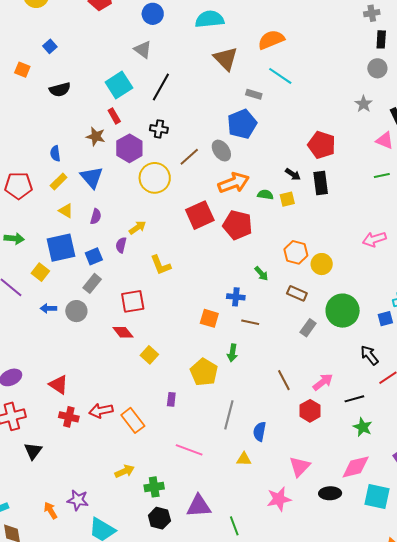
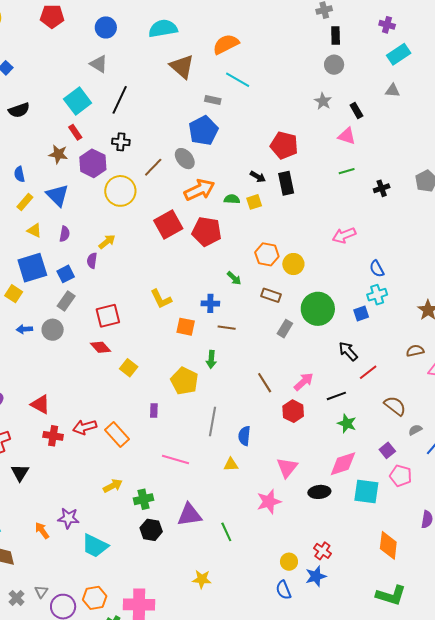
yellow L-shape: (161, 265) -> (161, 299), moved

